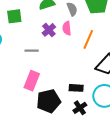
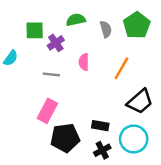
pink semicircle: (67, 28) -> (84, 62), moved
purple cross: (49, 30) -> (56, 43), moved

